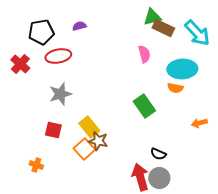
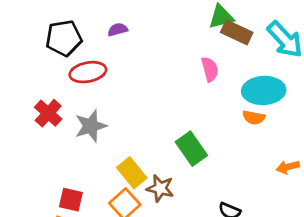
red cross: (20, 64) -> (48, 113), moved
green rectangle: (144, 106) -> (191, 149), moved
red square: (53, 130) -> (71, 200), moved
brown star: (98, 141) -> (160, 188), moved

